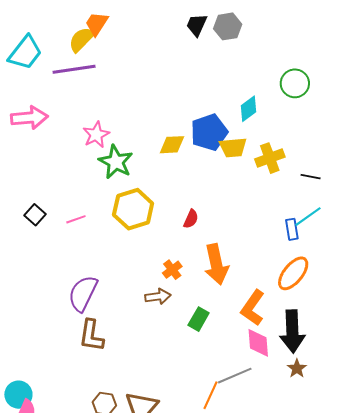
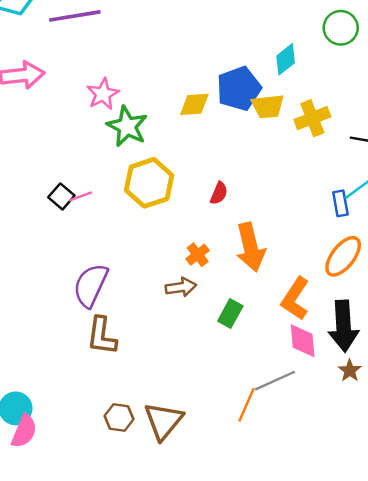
black square: (35, 215) -> (61, 196), moved

